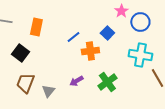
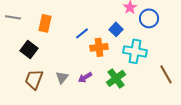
cyan cross: (140, 55) -> (135, 51), moved
gray triangle: (48, 91) -> (62, 77), moved

